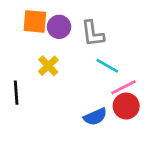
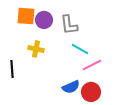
yellow cross: (48, 66) -> (36, 49), turned -35
red circle: (126, 106) -> (91, 92), moved

